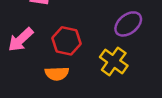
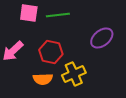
yellow cross: (114, 61) -> (74, 74), moved, turned 30

